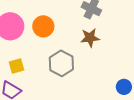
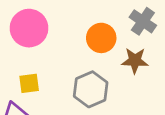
orange circle: (43, 26) -> (101, 38), moved

